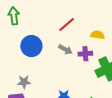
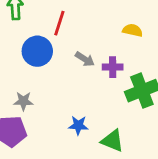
red line: (67, 24) -> (59, 23), moved, turned -36
yellow semicircle: (98, 35) -> (133, 30), moved

